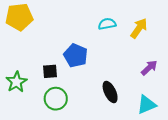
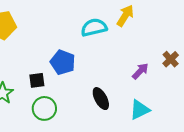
cyan semicircle: (107, 24) -> (94, 27), size x1.4
yellow arrow: (139, 28) -> (125, 16), moved

